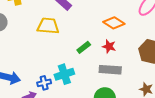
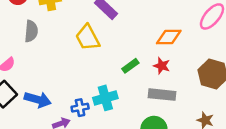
orange diamond: (114, 23) -> (169, 37), turned -35
yellow trapezoid: (48, 26) -> (88, 38), turned -125

